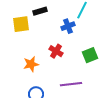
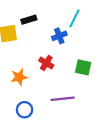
green square: (90, 55) -> (83, 67), turned 35

